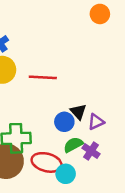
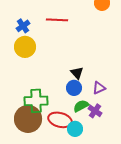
red line: (43, 77) -> (57, 20), moved
black triangle: (78, 112) -> (77, 73), moved

